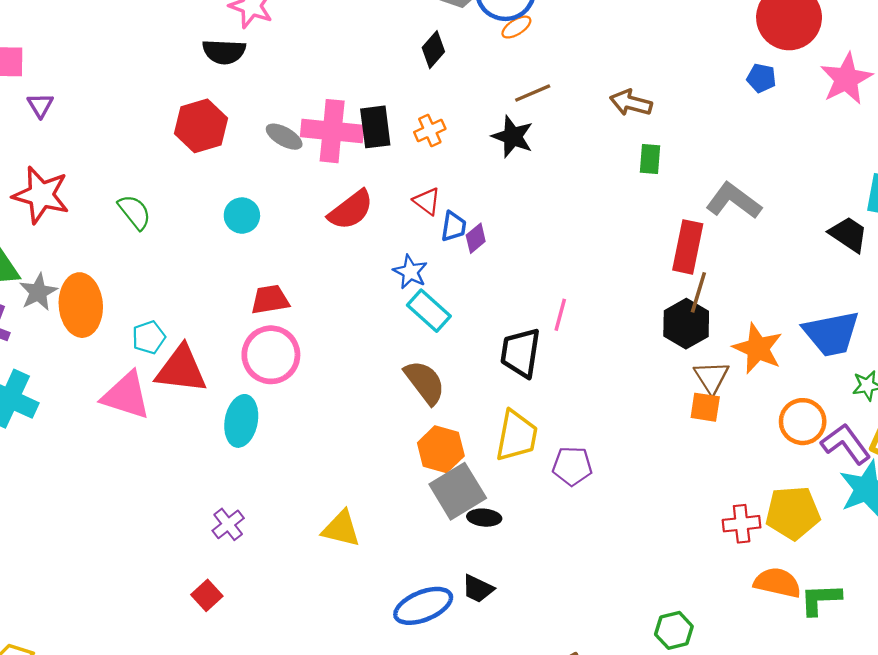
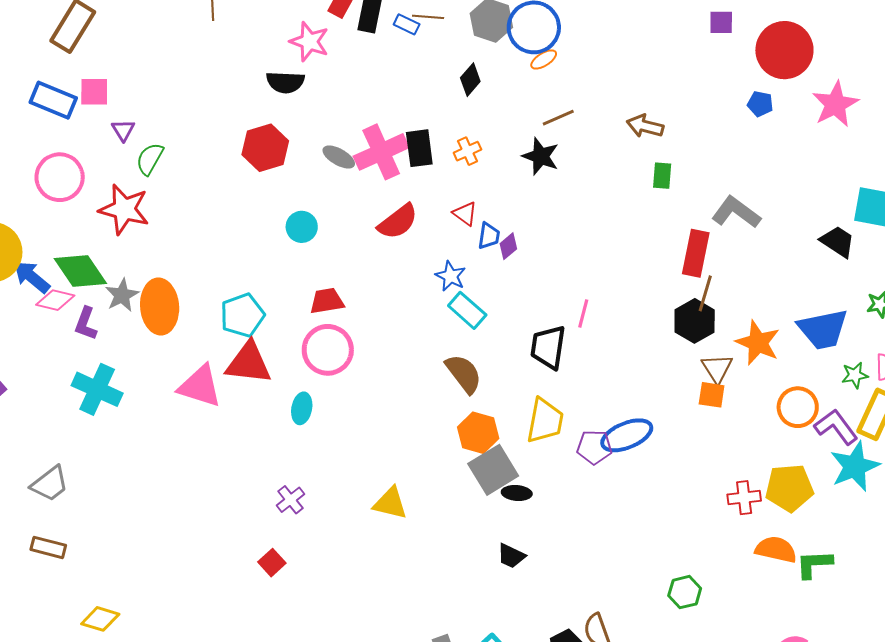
pink cross: (332, 131) -> (381, 152), turned -30
green semicircle: (135, 212) -> (150, 159), moved, turned -112
cyan pentagon: (149, 337) -> (242, 315), moved, size x1.5
cyan ellipse: (241, 421) -> (302, 408), size x0.7
blue ellipse: (423, 606) -> (627, 435), moved

